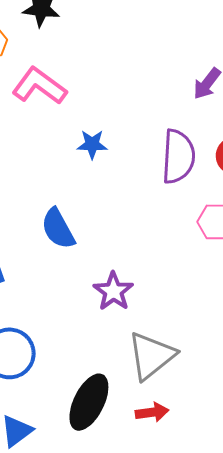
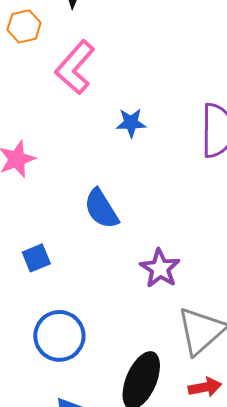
pink L-shape: (39, 86) -> (75, 67), turned -82

